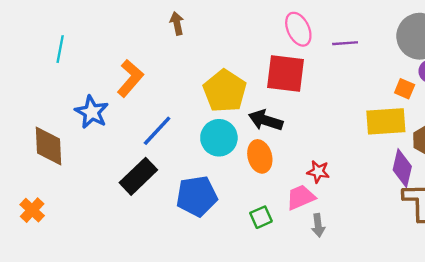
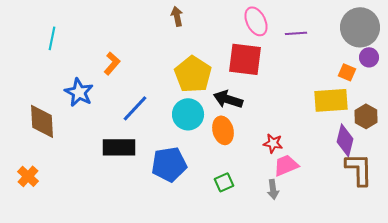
brown arrow: (177, 23) -> (177, 16), moved
orange L-shape: (130, 78) -> (112, 63), size x0.7
black rectangle: (138, 176) -> (119, 147), turned 44
pink trapezoid: (301, 197) -> (286, 165), moved

